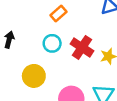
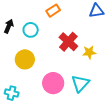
cyan circle: (52, 43) -> (31, 30), moved

